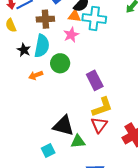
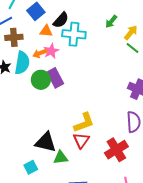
orange triangle: (74, 16) -> (46, 31), moved
brown cross: (45, 19) -> (14, 37), moved
orange arrow: (36, 75) -> (40, 53), moved
purple rectangle: (95, 80) -> (55, 78), moved

